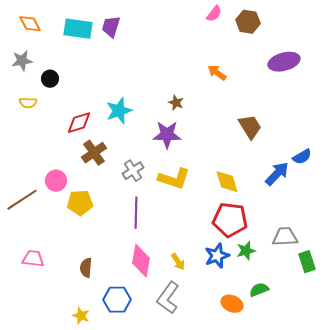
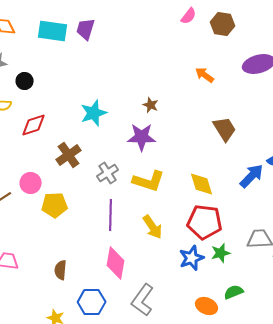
orange arrow: (217, 73) -> (205, 75), moved
red diamond: (79, 123) -> (34, 125), moved
yellow arrow: (178, 262) -> (153, 227), moved, size x1.4

